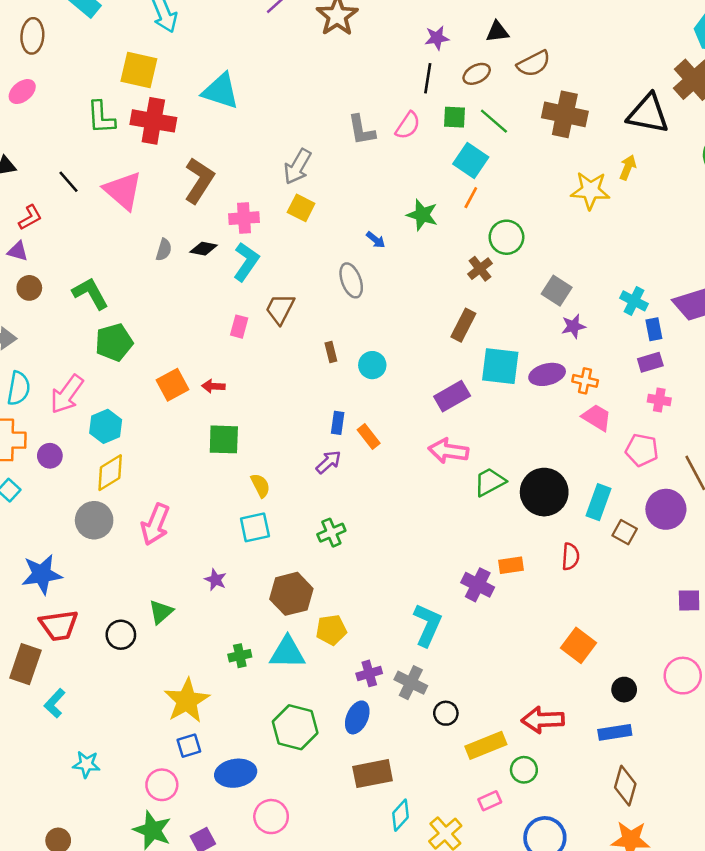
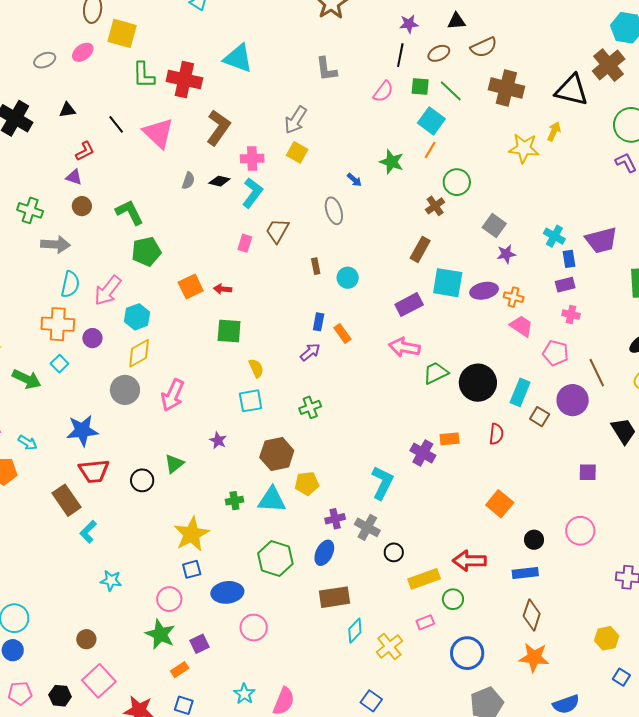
yellow square: (139, 70) -> (122, 33), moved
gray L-shape: (361, 130) -> (326, 69), moved
brown rectangle: (25, 664) -> (67, 500), turned -56

